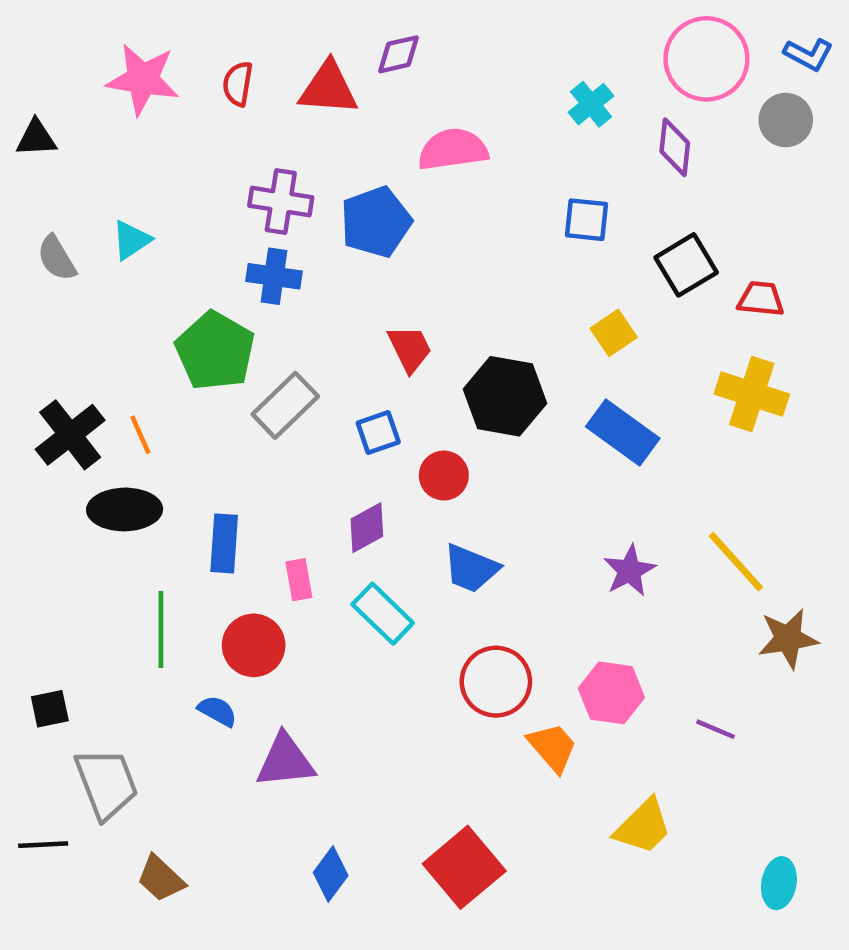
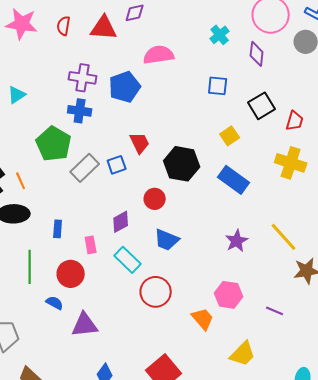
red trapezoid: (761, 299) -> (295, 121), turned 100
blue square: (378, 432) -> (117, 165), moved
blue rectangle: (224, 543) -> (58, 229), size x0.7
red circle: (496, 682) -> (156, 292), moved

